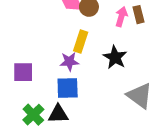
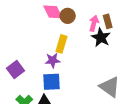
black star: (115, 57) -> (101, 37), moved
purple square: (23, 72) -> (15, 70), turned -36

